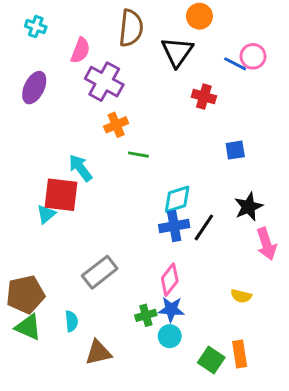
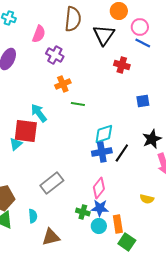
pink circle: (253, 56) -> (140, 27), moved
purple cross: (104, 82) -> (55, 55), size x0.7
green cross: (146, 315) -> (83, 212), turned 32
orange rectangle: (240, 354) -> (118, 224), moved

